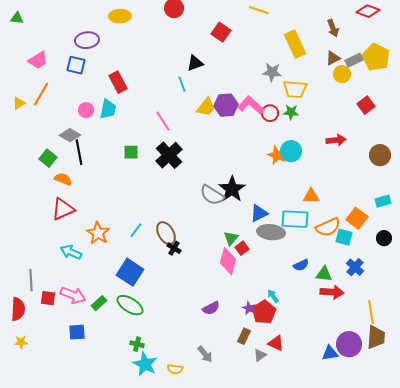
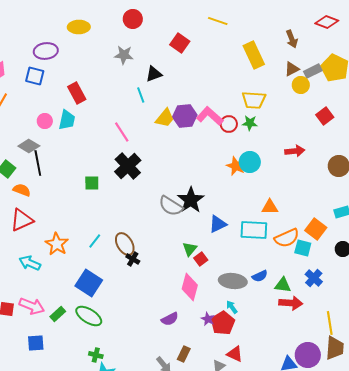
gray star: (272, 72) -> (124, 55), moved
green square: (131, 152) -> (92, 183), moved
gray ellipse: (271, 232) -> (233, 281), moved
pink diamond: (228, 261) -> (190, 287), moved
brown rectangle: (244, 336) -> (184, 354), moved

